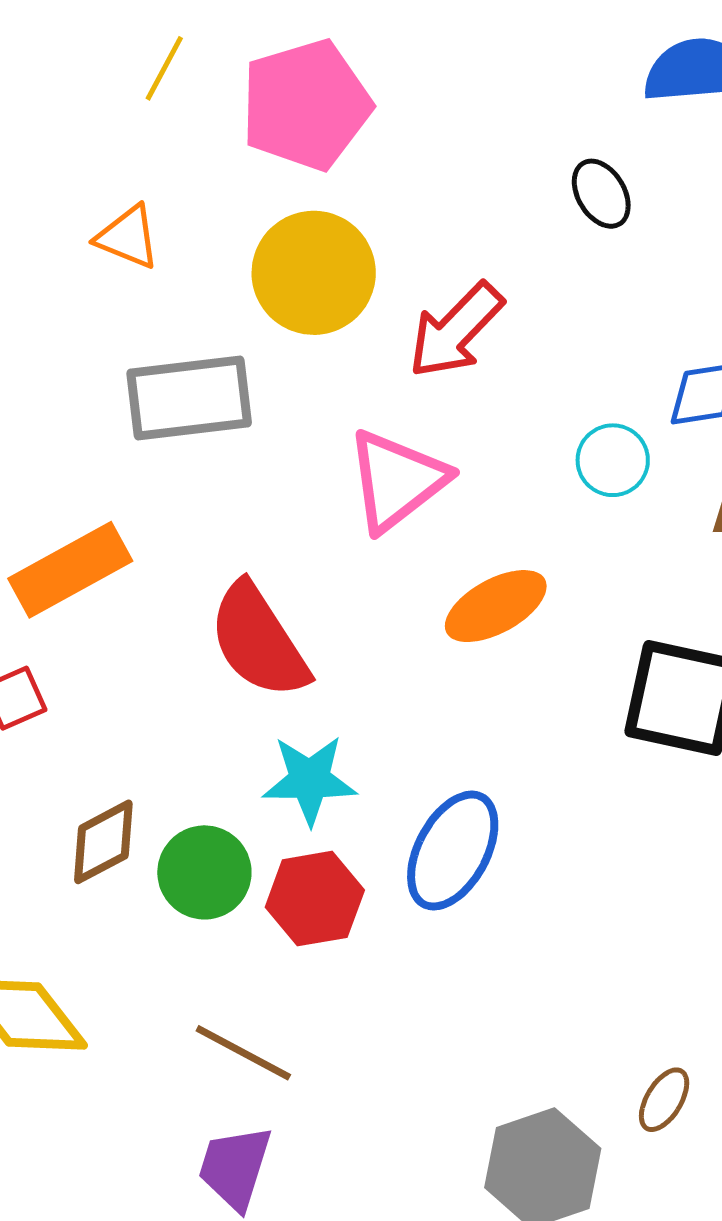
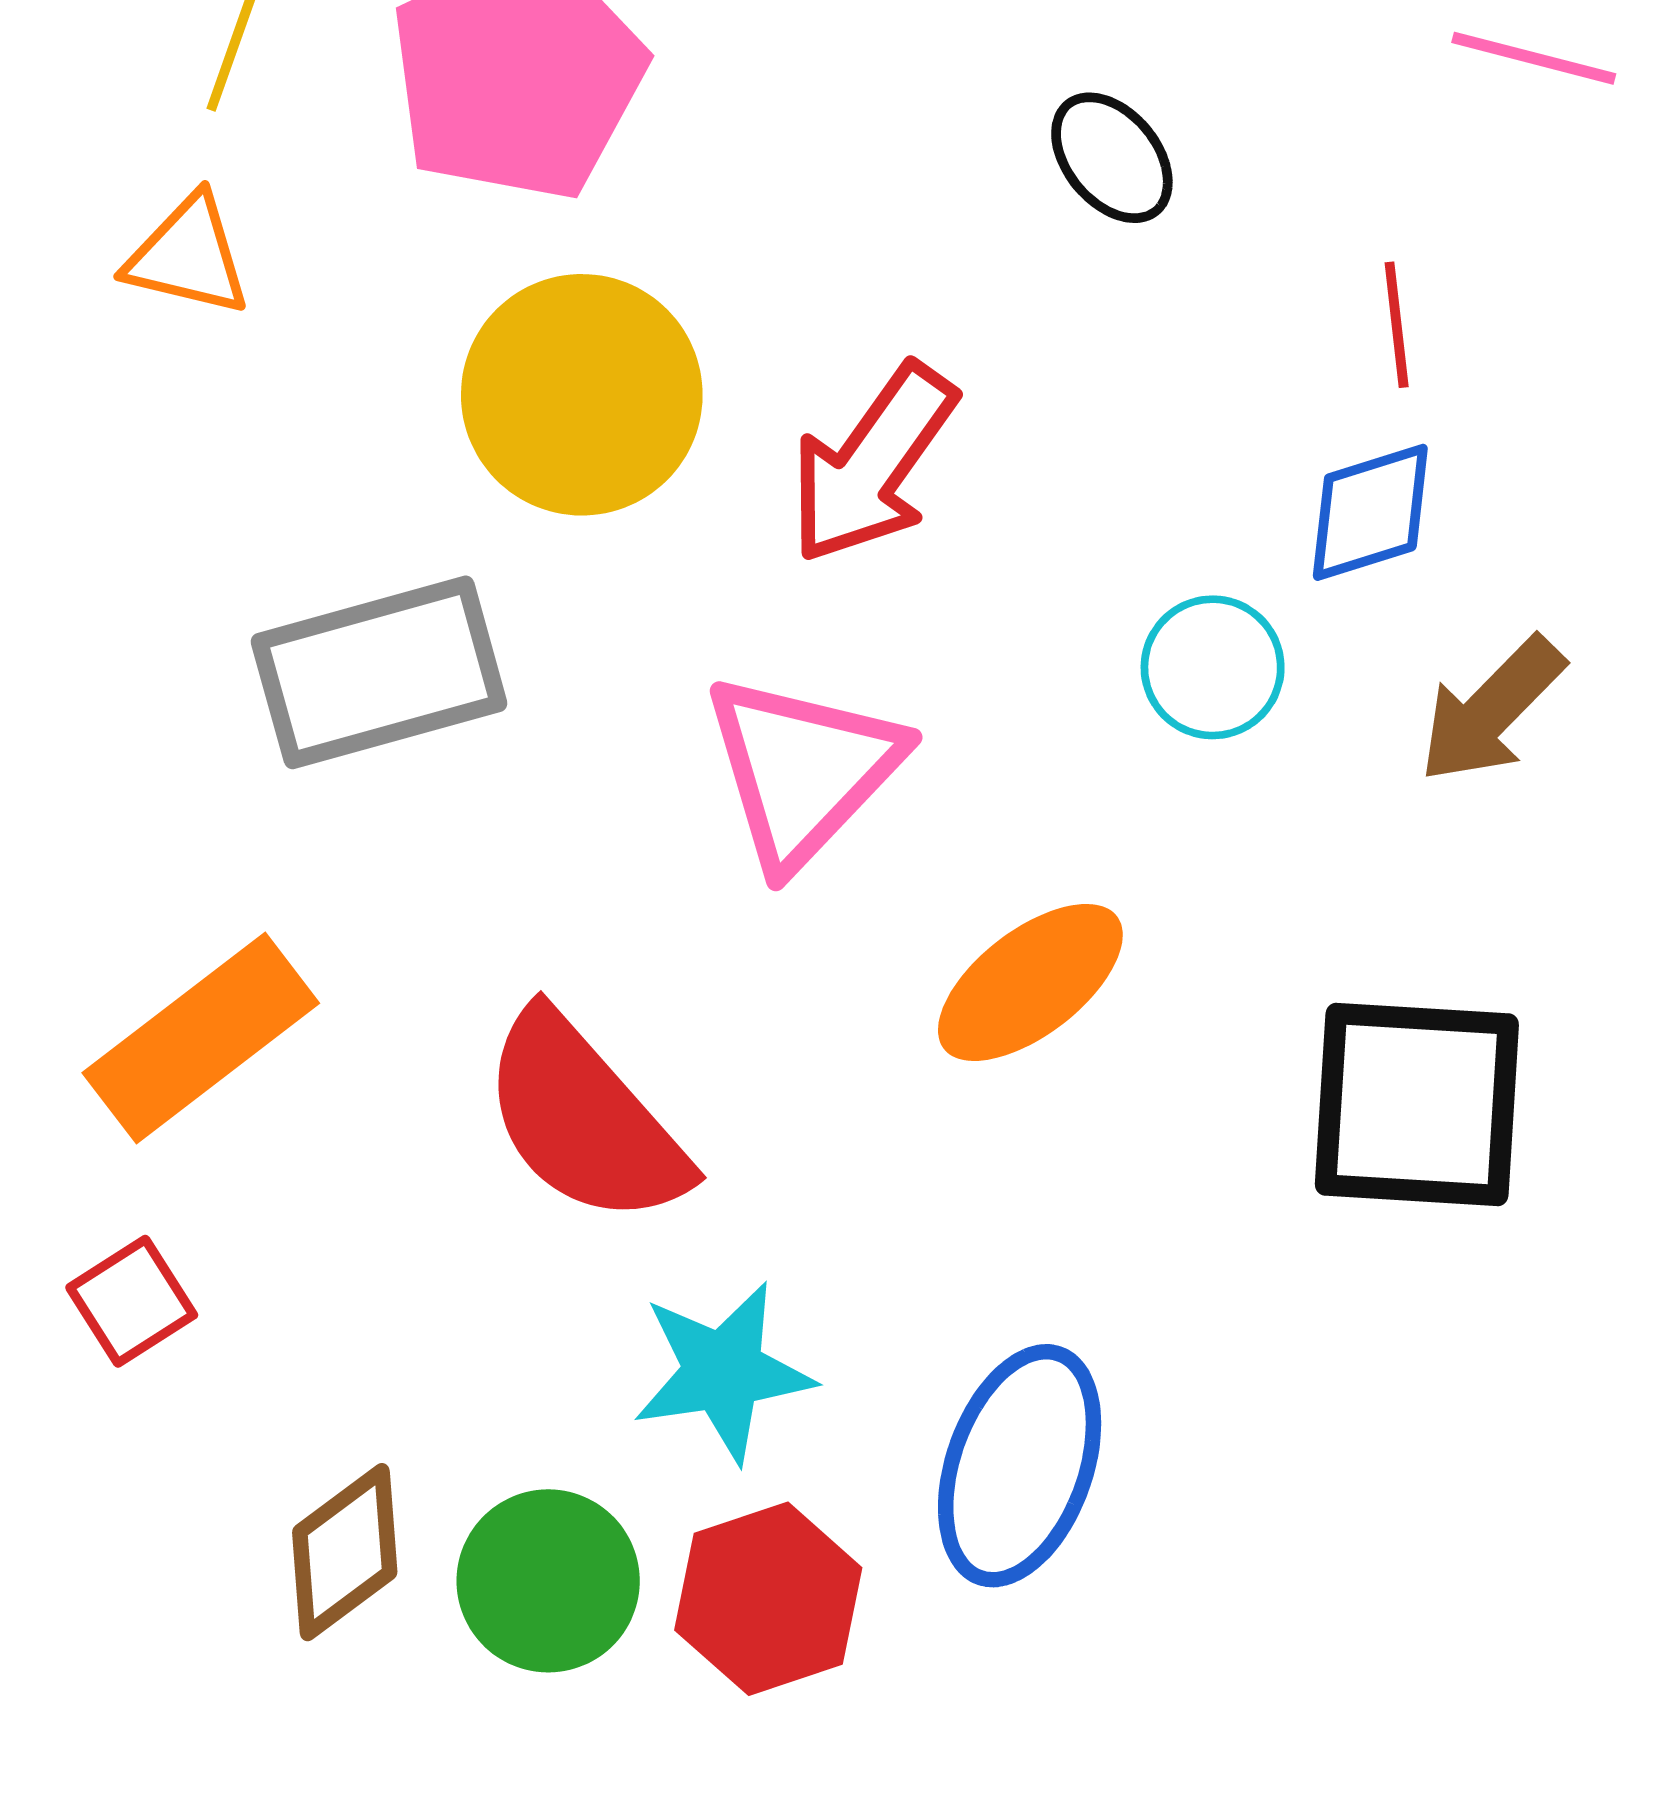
orange triangle: (128, 237) -> (188, 256), moved

